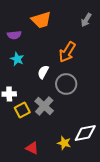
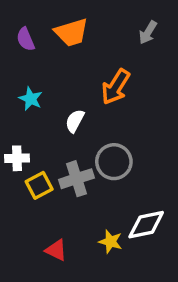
purple semicircle: (14, 35) -> (26, 39), moved, turned 72
gray circle: (66, 84) -> (114, 162), moved
gray cross: (44, 106) -> (77, 179), turned 30

